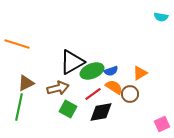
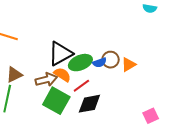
orange semicircle: (114, 87) -> (62, 75), moved
brown circle: (130, 94) -> (111, 60), moved
green square: (68, 109) -> (56, 101), size x1.5

